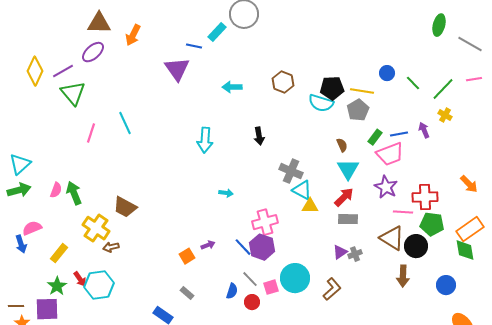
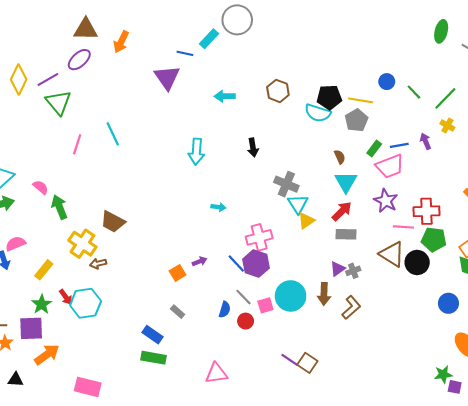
pink semicircle: (56, 190) -> (41, 187), moved, turned -70
cyan triangle: (302, 190) -> (298, 204), turned 30
yellow triangle: (310, 206) -> (306, 221), turned -36
brown arrow: (403, 276) -> (324, 294), moved
brown L-shape: (332, 289) -> (351, 307), moved

